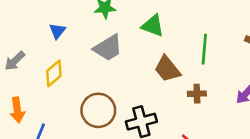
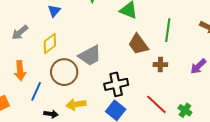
gray trapezoid: (108, 48) -> (90, 56), moved
brown circle: (98, 110) -> (64, 72), moved

